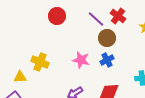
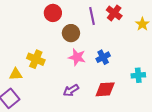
purple line: (96, 19) -> (92, 16), turned 36
brown circle: (107, 38) -> (71, 33), moved

